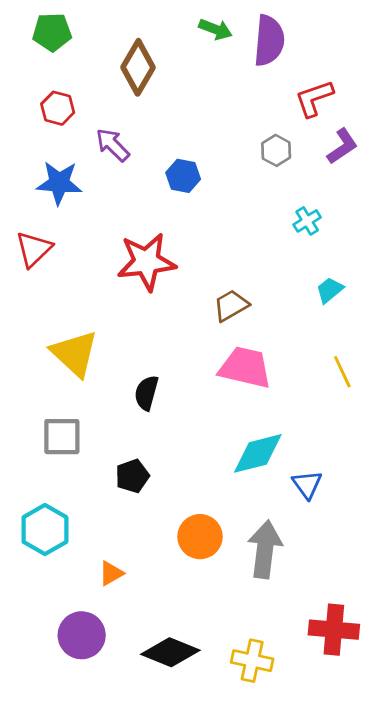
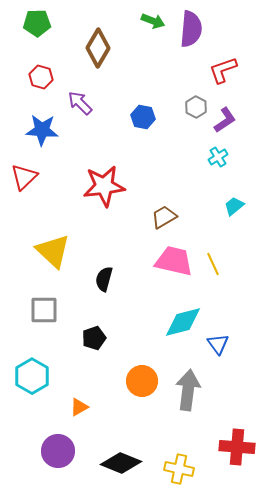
purple L-shape: (342, 146) -> (225, 120), moved
blue hexagon: (183, 176) -> (143, 117), moved
yellow line: (342, 372) -> (213, 264), moved

